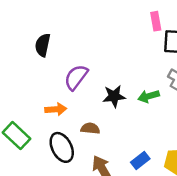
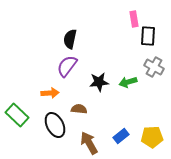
black semicircle: (43, 45) -> (70, 39), moved

